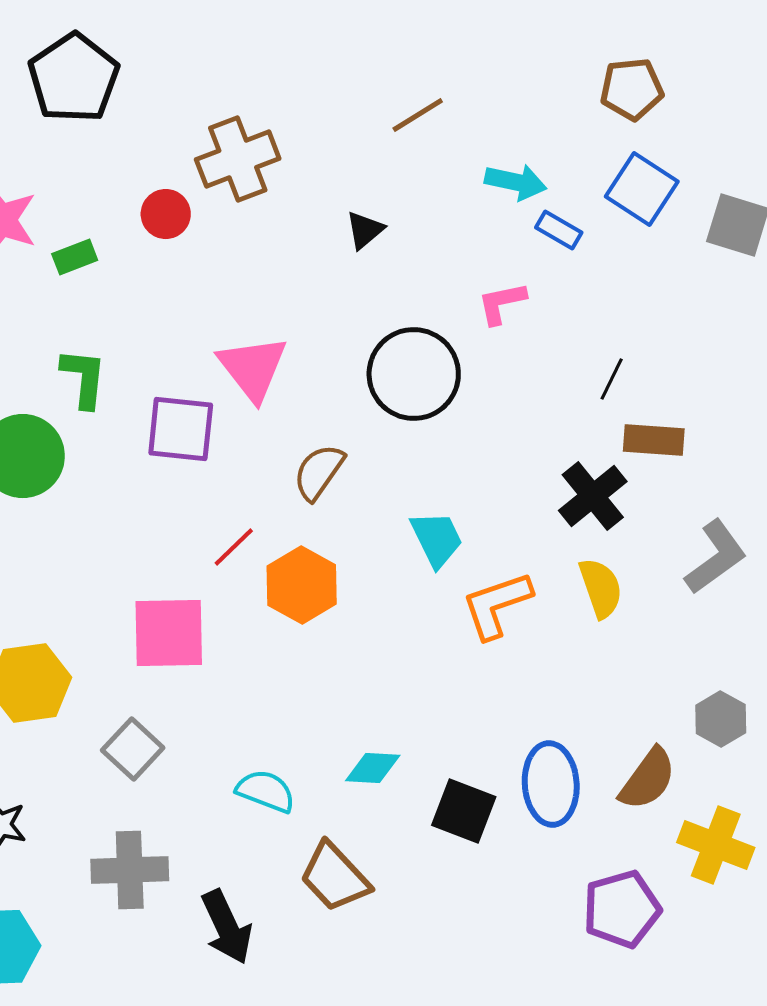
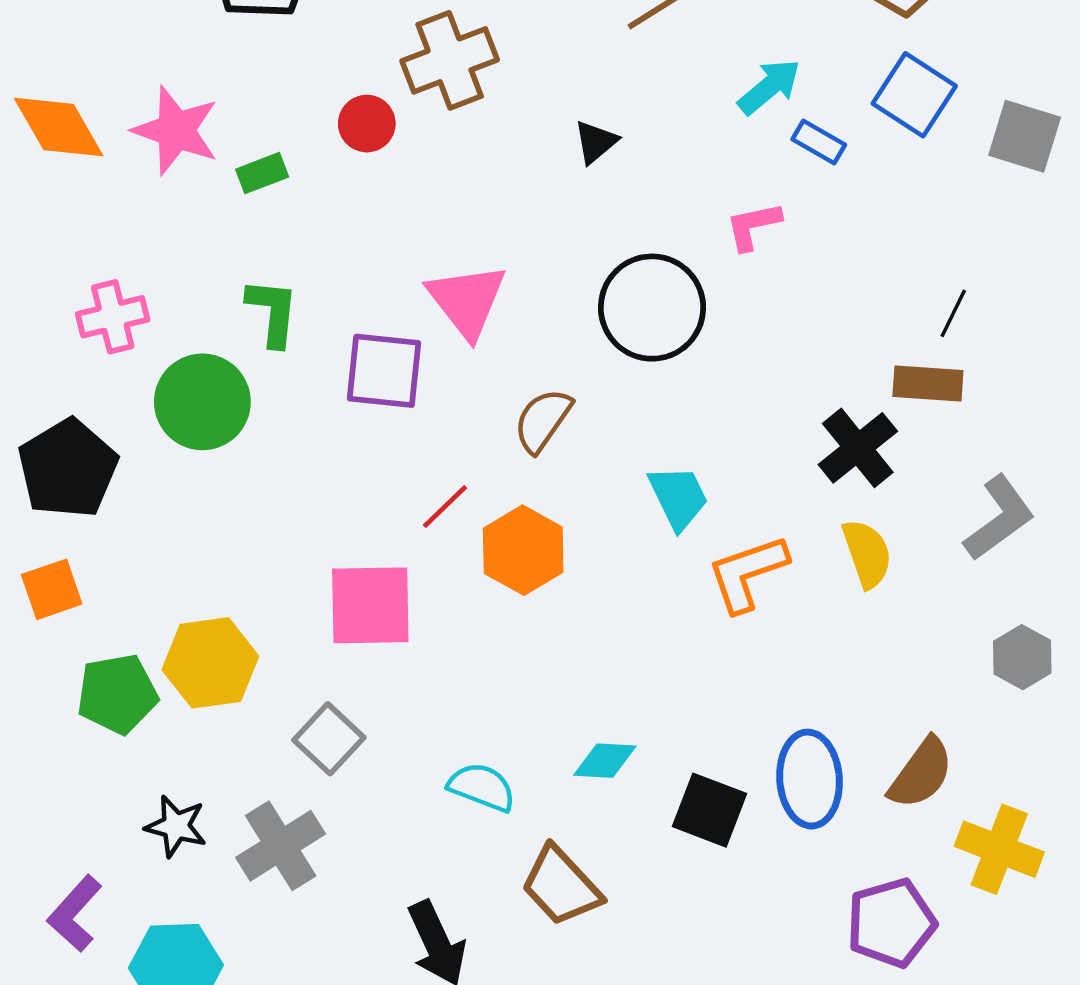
cyan arrow: (516, 182) -> (769, 87), turned -52
black line: (612, 379) -> (953, 313), moved
gray hexagon: (721, 719) -> (1022, 657), moved
gray cross: (130, 870) -> (281, 846), moved, turned -30

